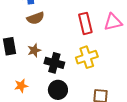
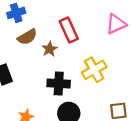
red rectangle: (85, 23) -> (69, 30), moved
brown star: (34, 50) -> (50, 49), moved

